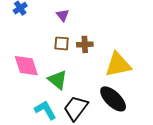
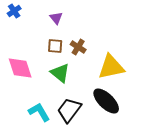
brown cross: (85, 44) -> (78, 47), turned 35
green triangle: (58, 80) -> (60, 73), moved

